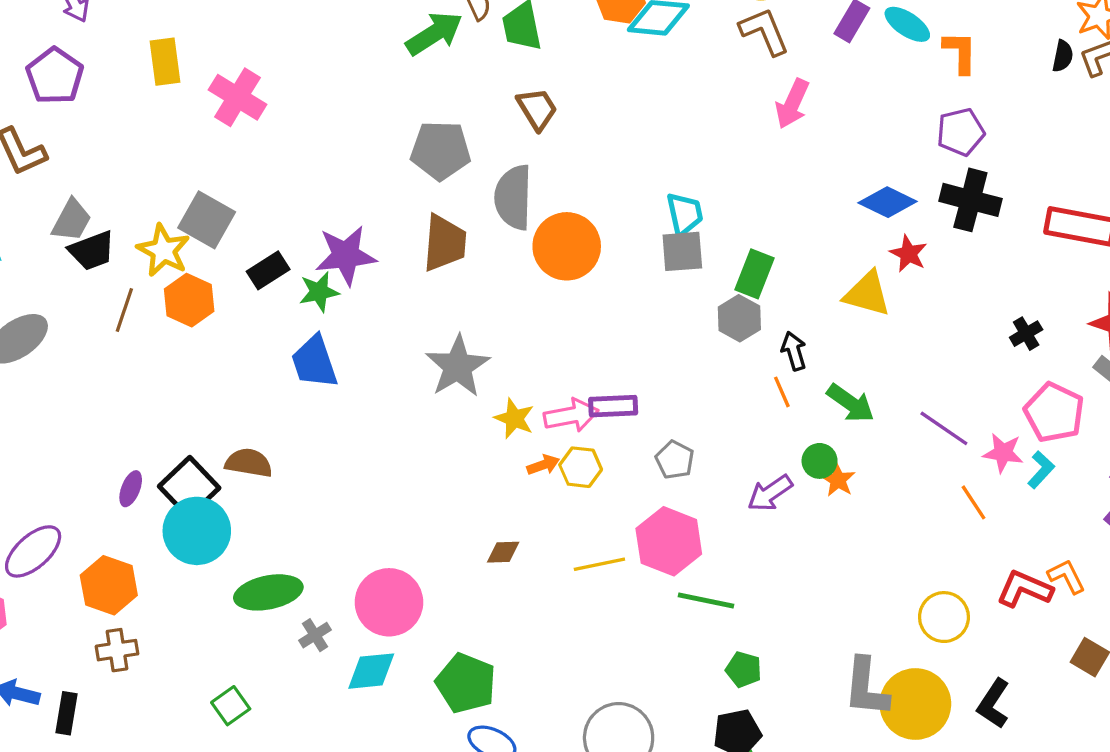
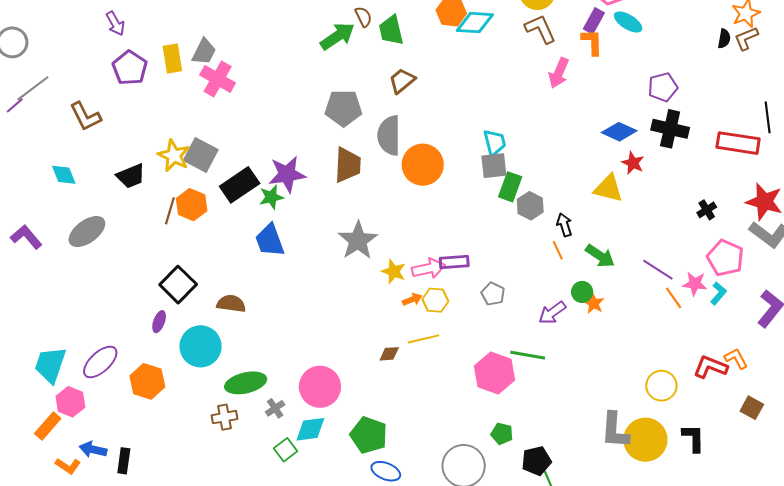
orange L-shape: (960, 52) -> (592, 42), moved
purple pentagon: (55, 76) -> (130, 68), moved
brown trapezoid: (537, 109) -> (402, 81), turned -96
gray trapezoid: (72, 220) -> (204, 52), moved
yellow star: (163, 250) -> (174, 156), moved
black rectangle: (268, 270) -> (240, 185), size x1.5
green rectangle: (754, 274) -> (510, 187), moved
brown line: (124, 310) -> (170, 211), moved
black square: (189, 487) -> (178, 285), moved
orange line: (974, 502) -> (674, 298), moved
pink hexagon: (669, 541) -> (494, 373), moved
yellow line: (599, 564) -> (423, 339), moved
green line: (706, 600) -> (528, 355), moved
brown cross: (117, 650) -> (225, 417), moved
green pentagon: (744, 669) -> (502, 434), moved
black L-shape: (993, 704) -> (693, 438), turned 148
green square: (231, 706) -> (285, 450), moved

